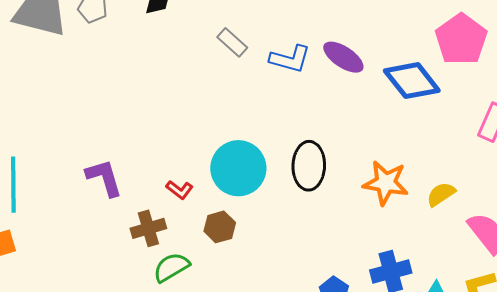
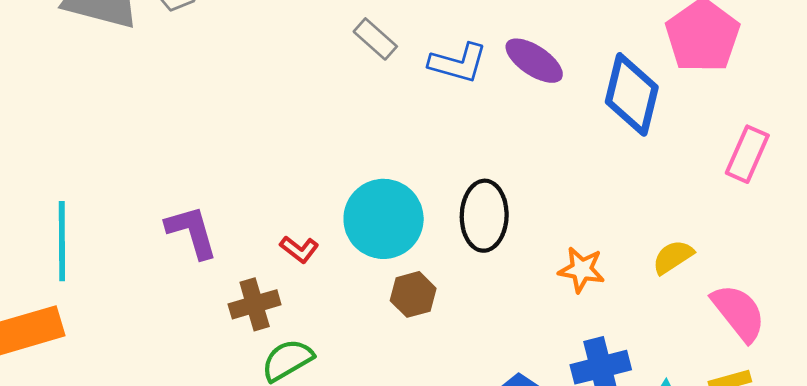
blue diamond: (412, 81) -> (632, 94), turned 52
orange star: (386, 183) -> (582, 270), moved, size x0.7
brown hexagon: (220, 227) -> (413, 294), moved

